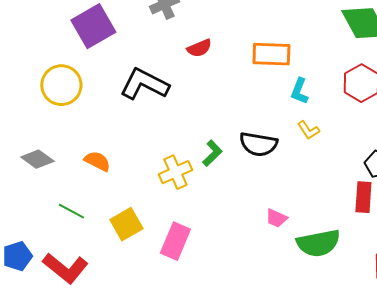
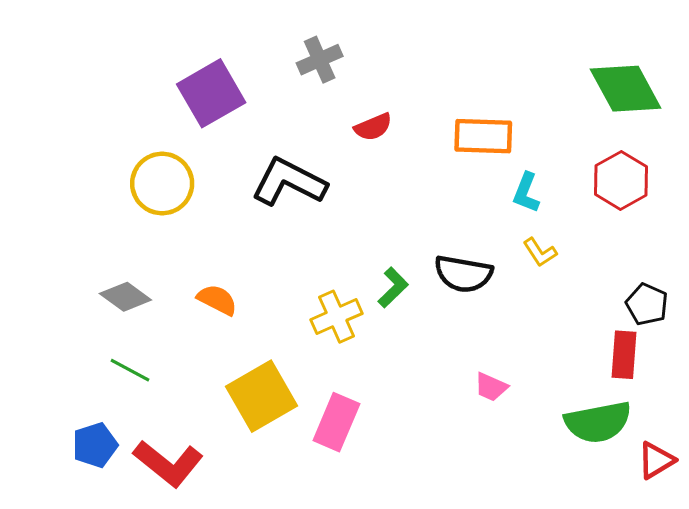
green line: (71, 211) -> (130, 370), moved
yellow square: (126, 224) -> (262, 396), size x1.4
green semicircle: (318, 243) -> (598, 422), moved

